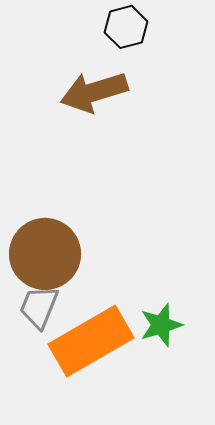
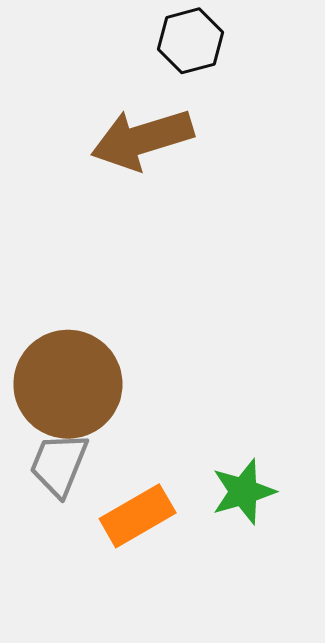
orange rectangle: (91, 341) -> (138, 516), size x0.6

